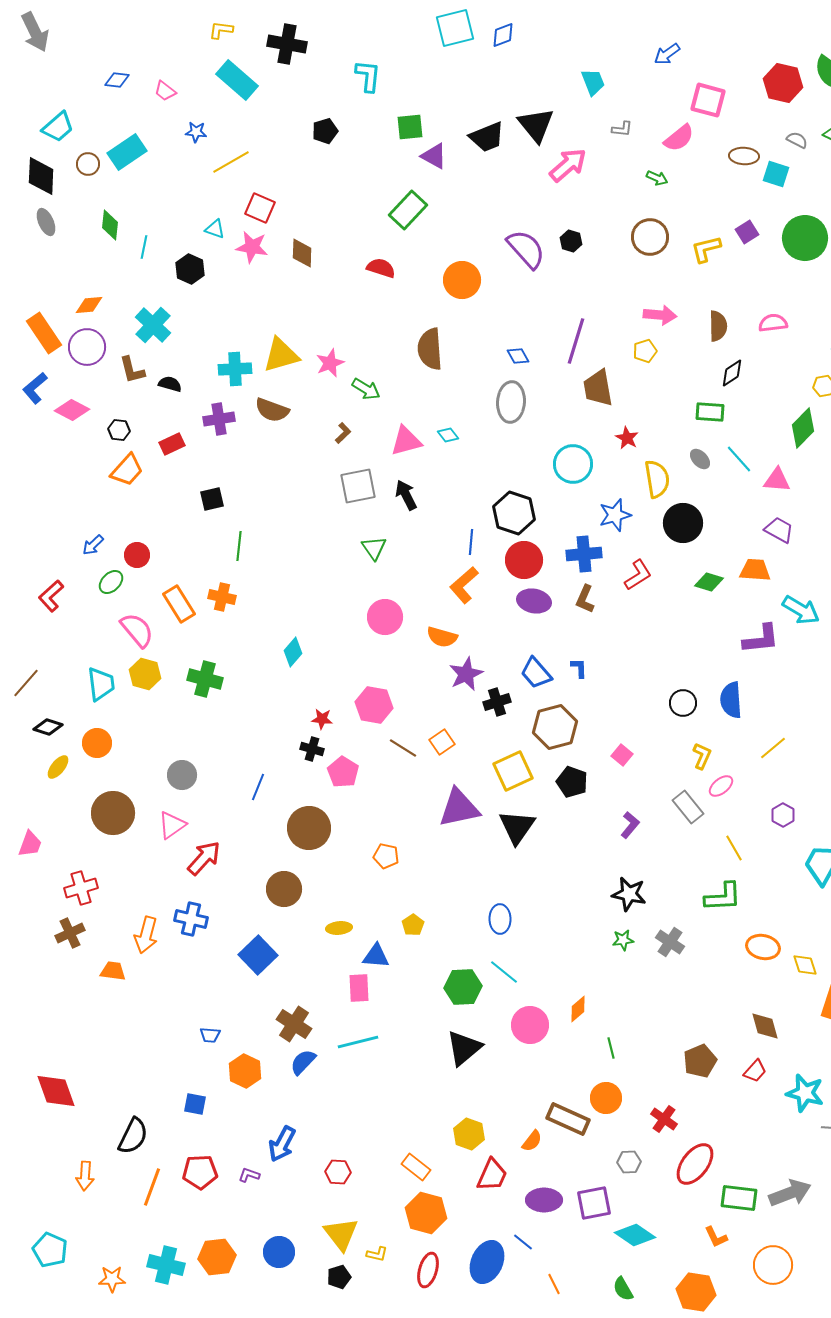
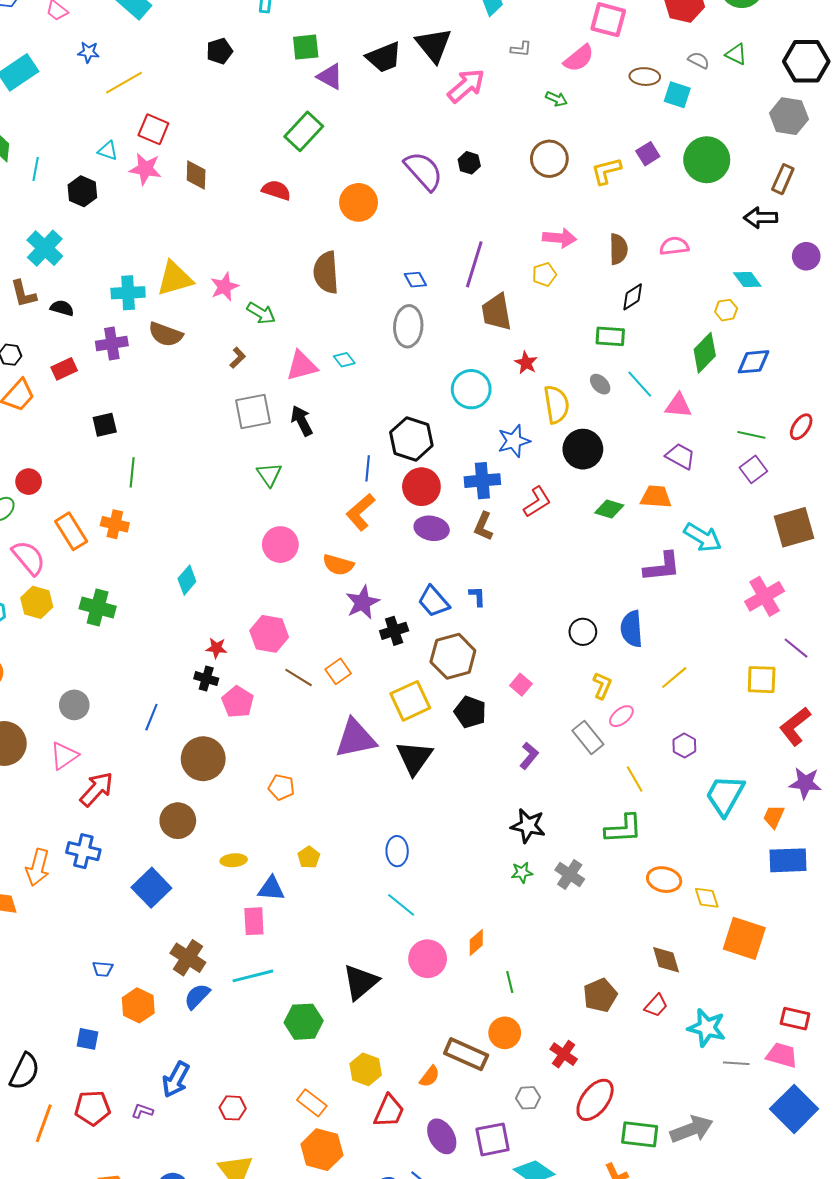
green hexagon: (463, 987) -> (304, 1022), moved
purple ellipse: (544, 1200) -> (442, 1136), turned 60

